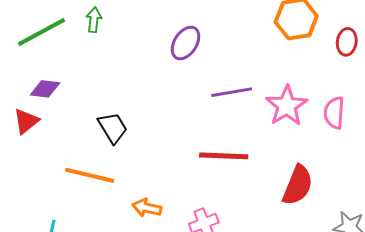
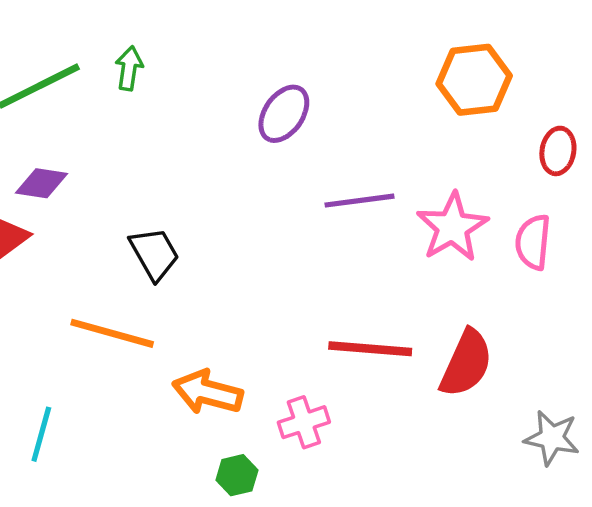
red ellipse: (347, 42) -> (558, 151), moved
red line: (224, 156) -> (370, 349), moved
orange arrow: (147, 208) -> (207, 392), size x1.4

